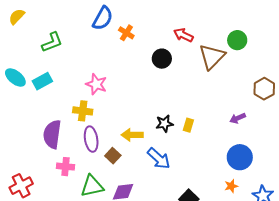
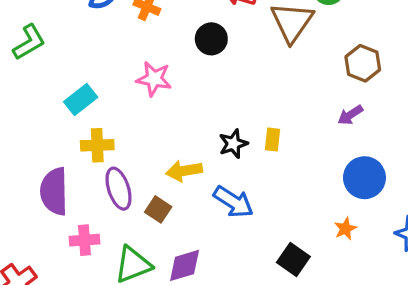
cyan rectangle: (42, 81) -> (81, 99), moved
pink star: (96, 84) -> (154, 79), moved
brown hexagon: (264, 89) -> (363, 63), moved
orange star: (231, 186) -> (345, 229), moved

